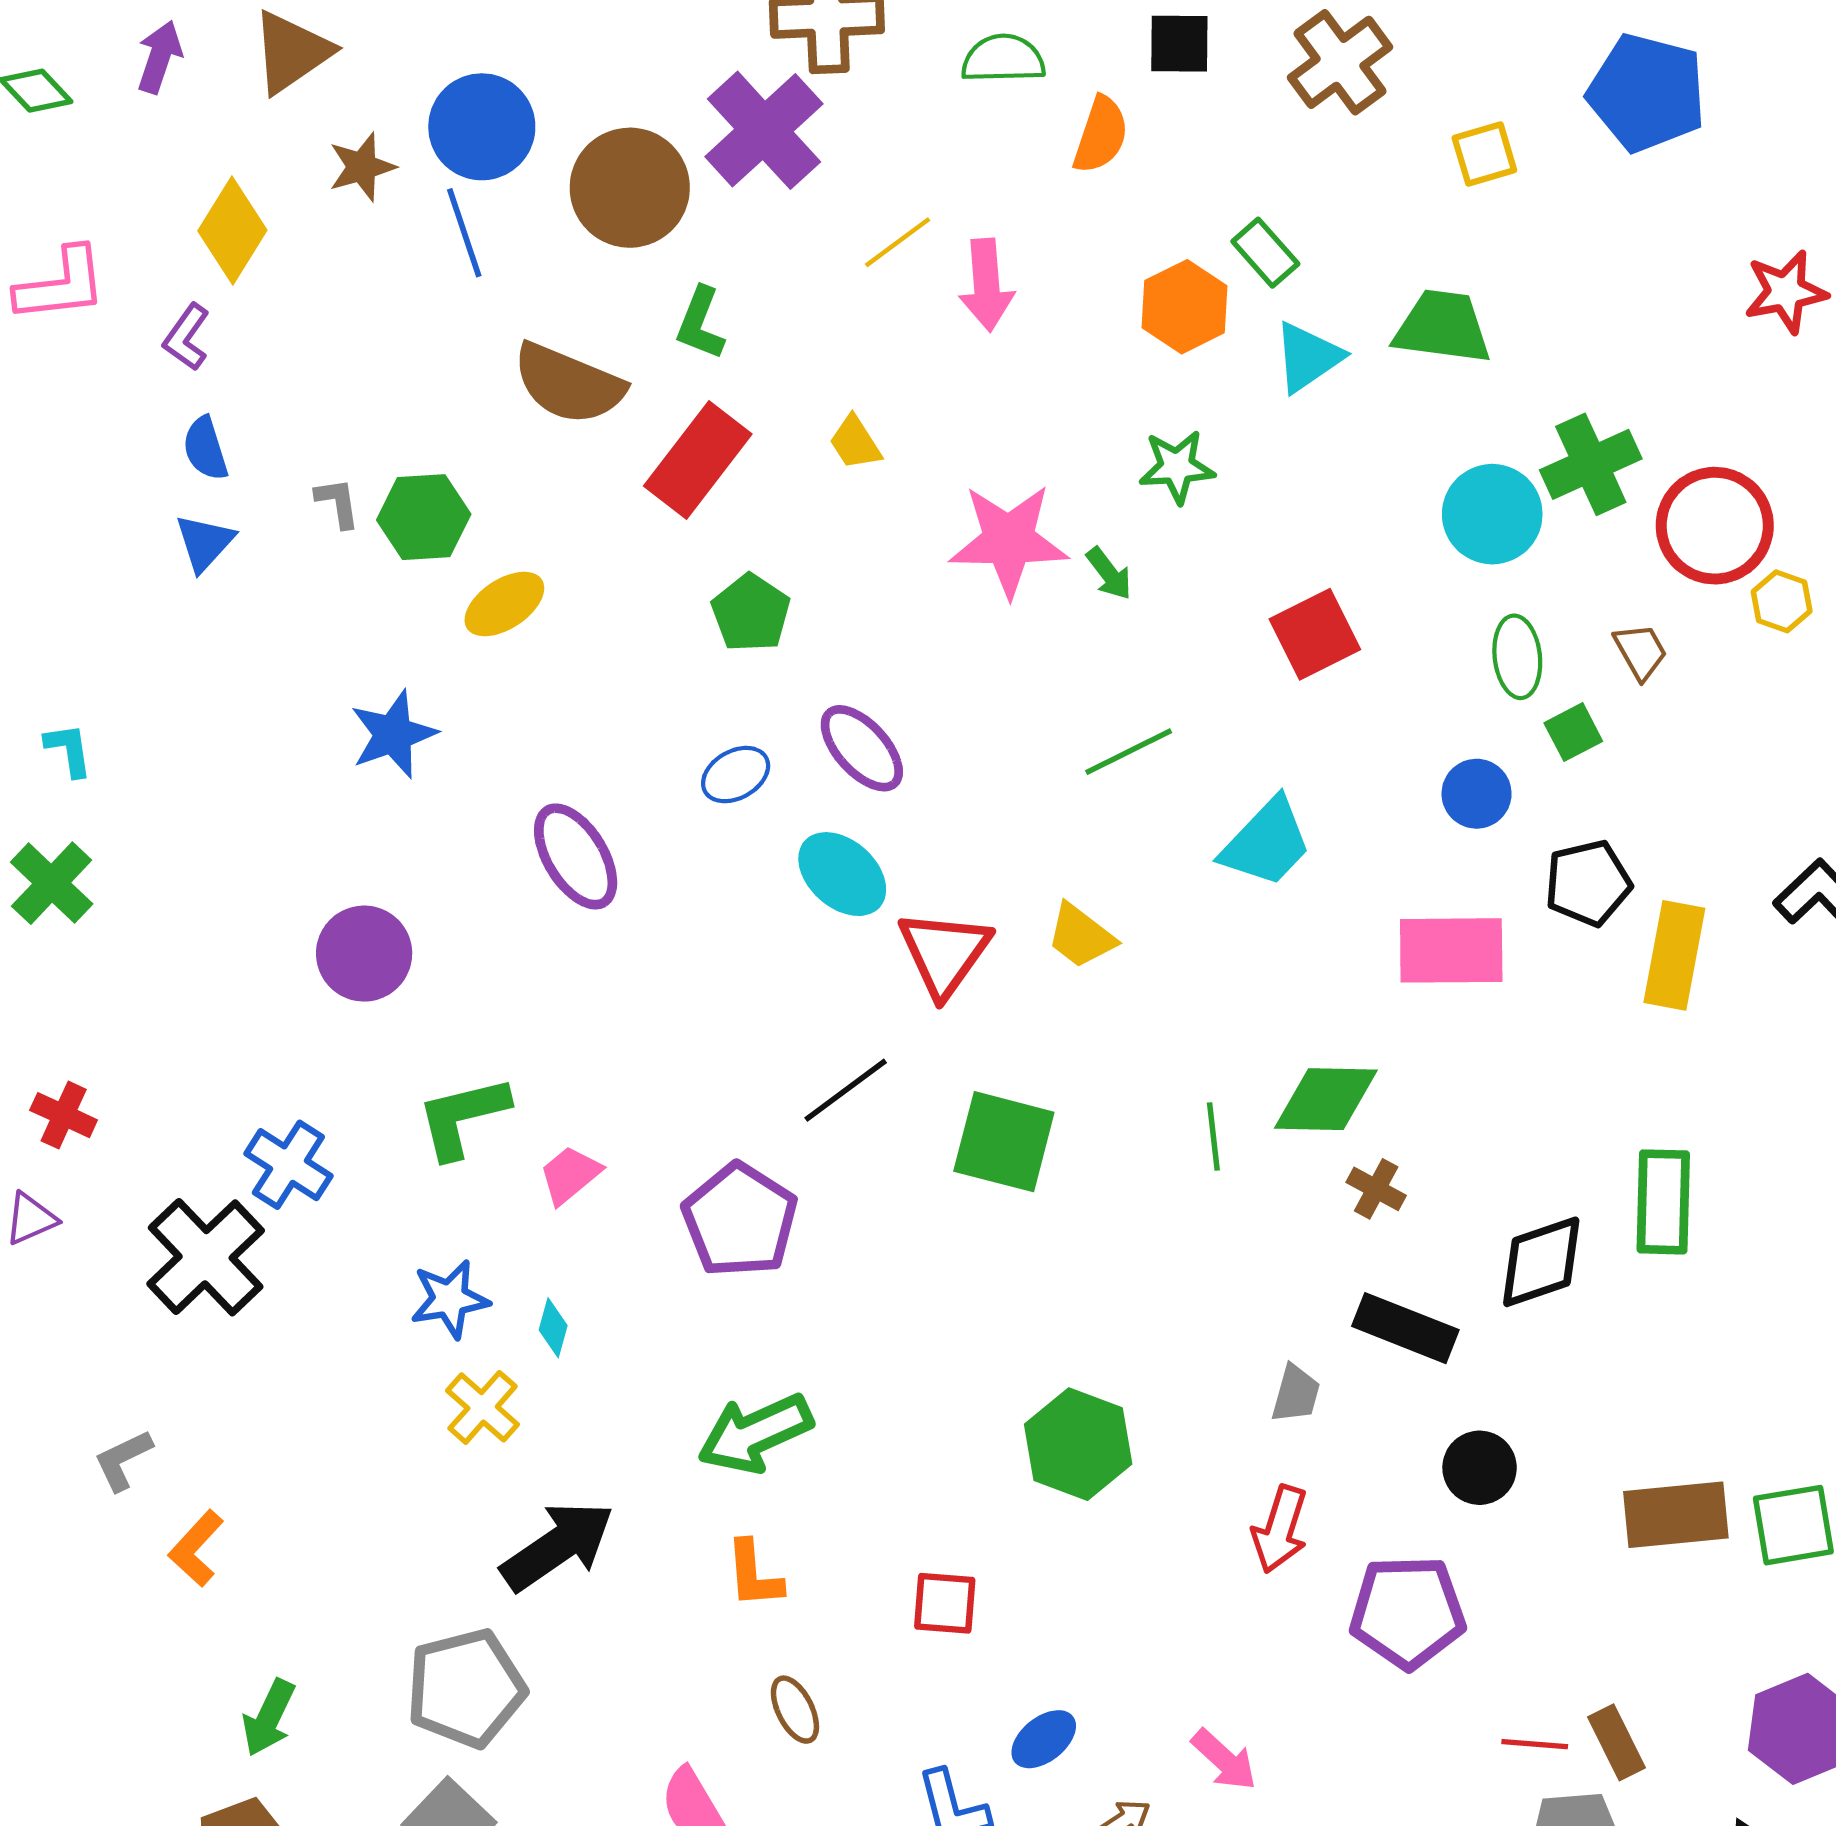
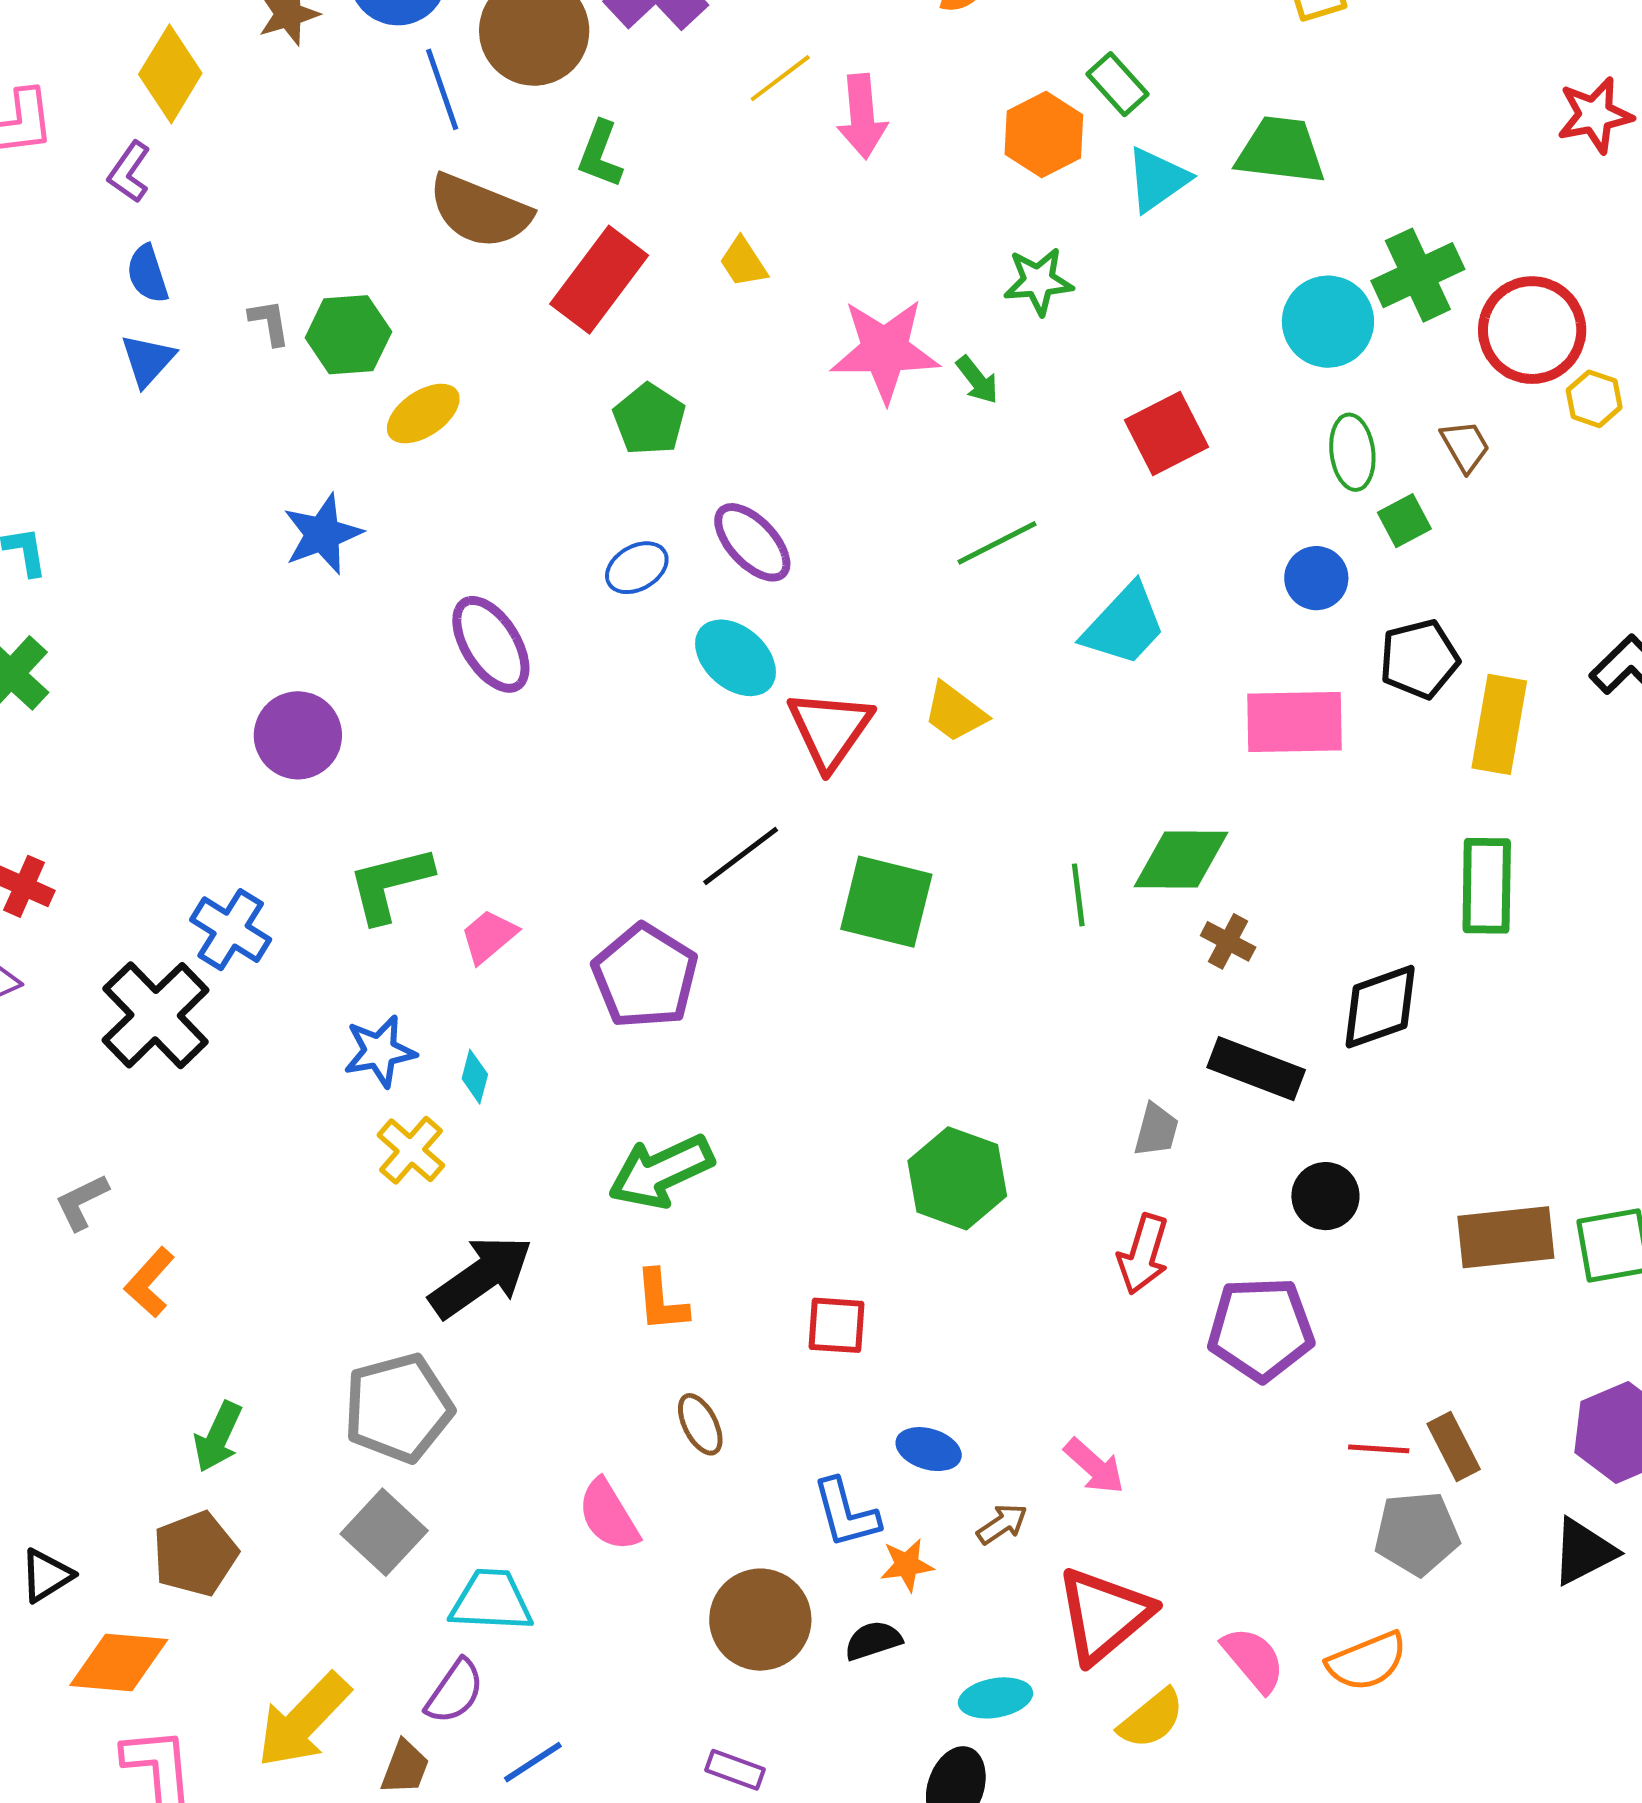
blue line: (464, 233) -> (442, 89), moved
green rectangle: (1663, 1202) -> (1487, 886), moved
blue ellipse: (1044, 1739) -> (929, 1449), turned 56

